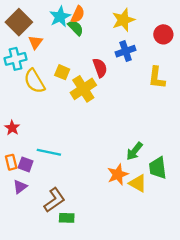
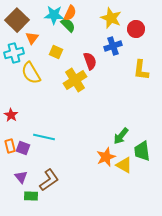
cyan star: (60, 17) -> (54, 15), turned 30
yellow star: (123, 20) -> (111, 18), turned -30
red circle: (163, 34) -> (136, 29), moved
yellow square: (62, 72) -> (56, 52), moved
purple triangle: (20, 187) -> (21, 177), moved, turned -32
green rectangle: (67, 218) -> (31, 196), moved

